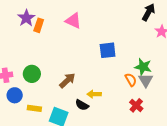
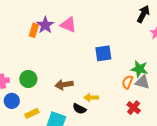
purple star: (26, 18) -> (45, 25), moved
brown arrow: (67, 80) -> (64, 85), turned -144
orange semicircle: (131, 80) -> (127, 82), turned -128
gray triangle: (146, 80) -> (142, 82), turned -42
yellow rectangle: (34, 108) -> (32, 113), turned -32

